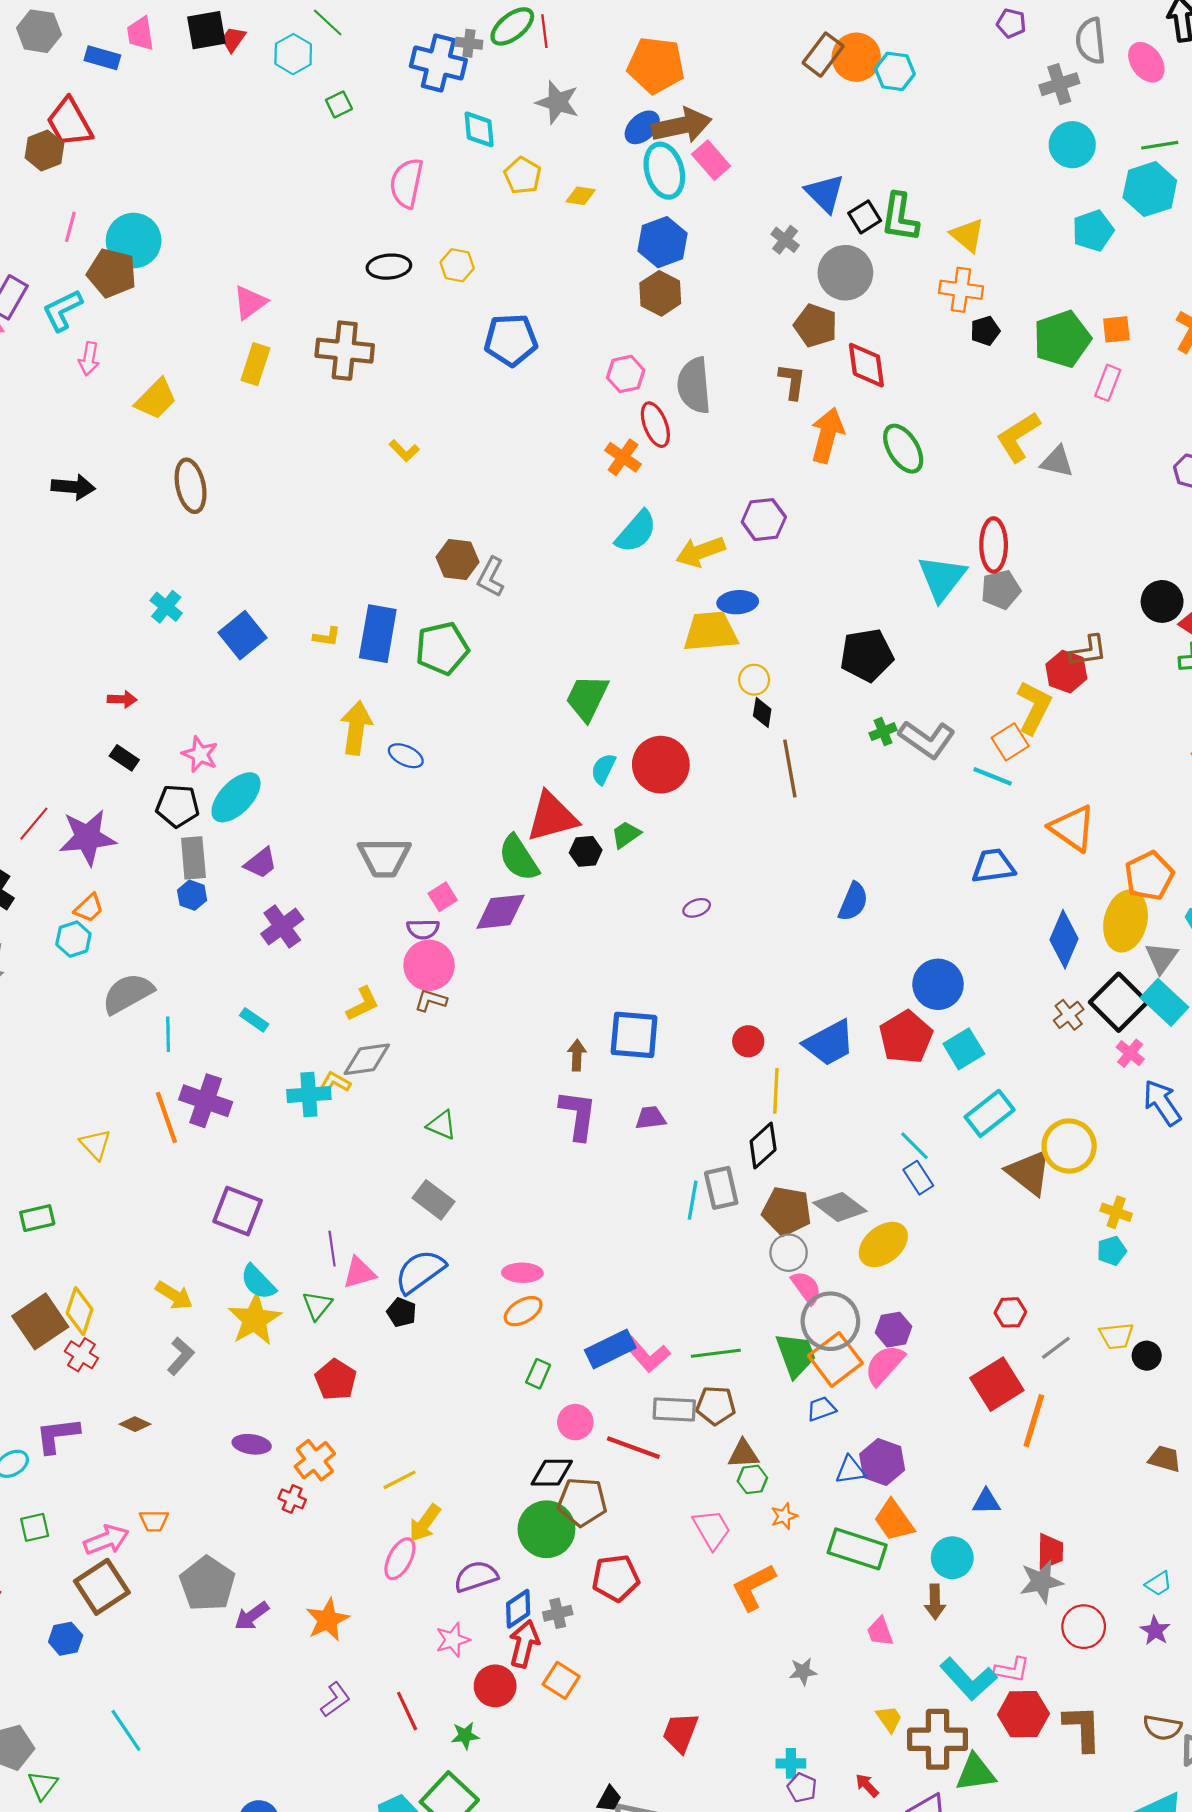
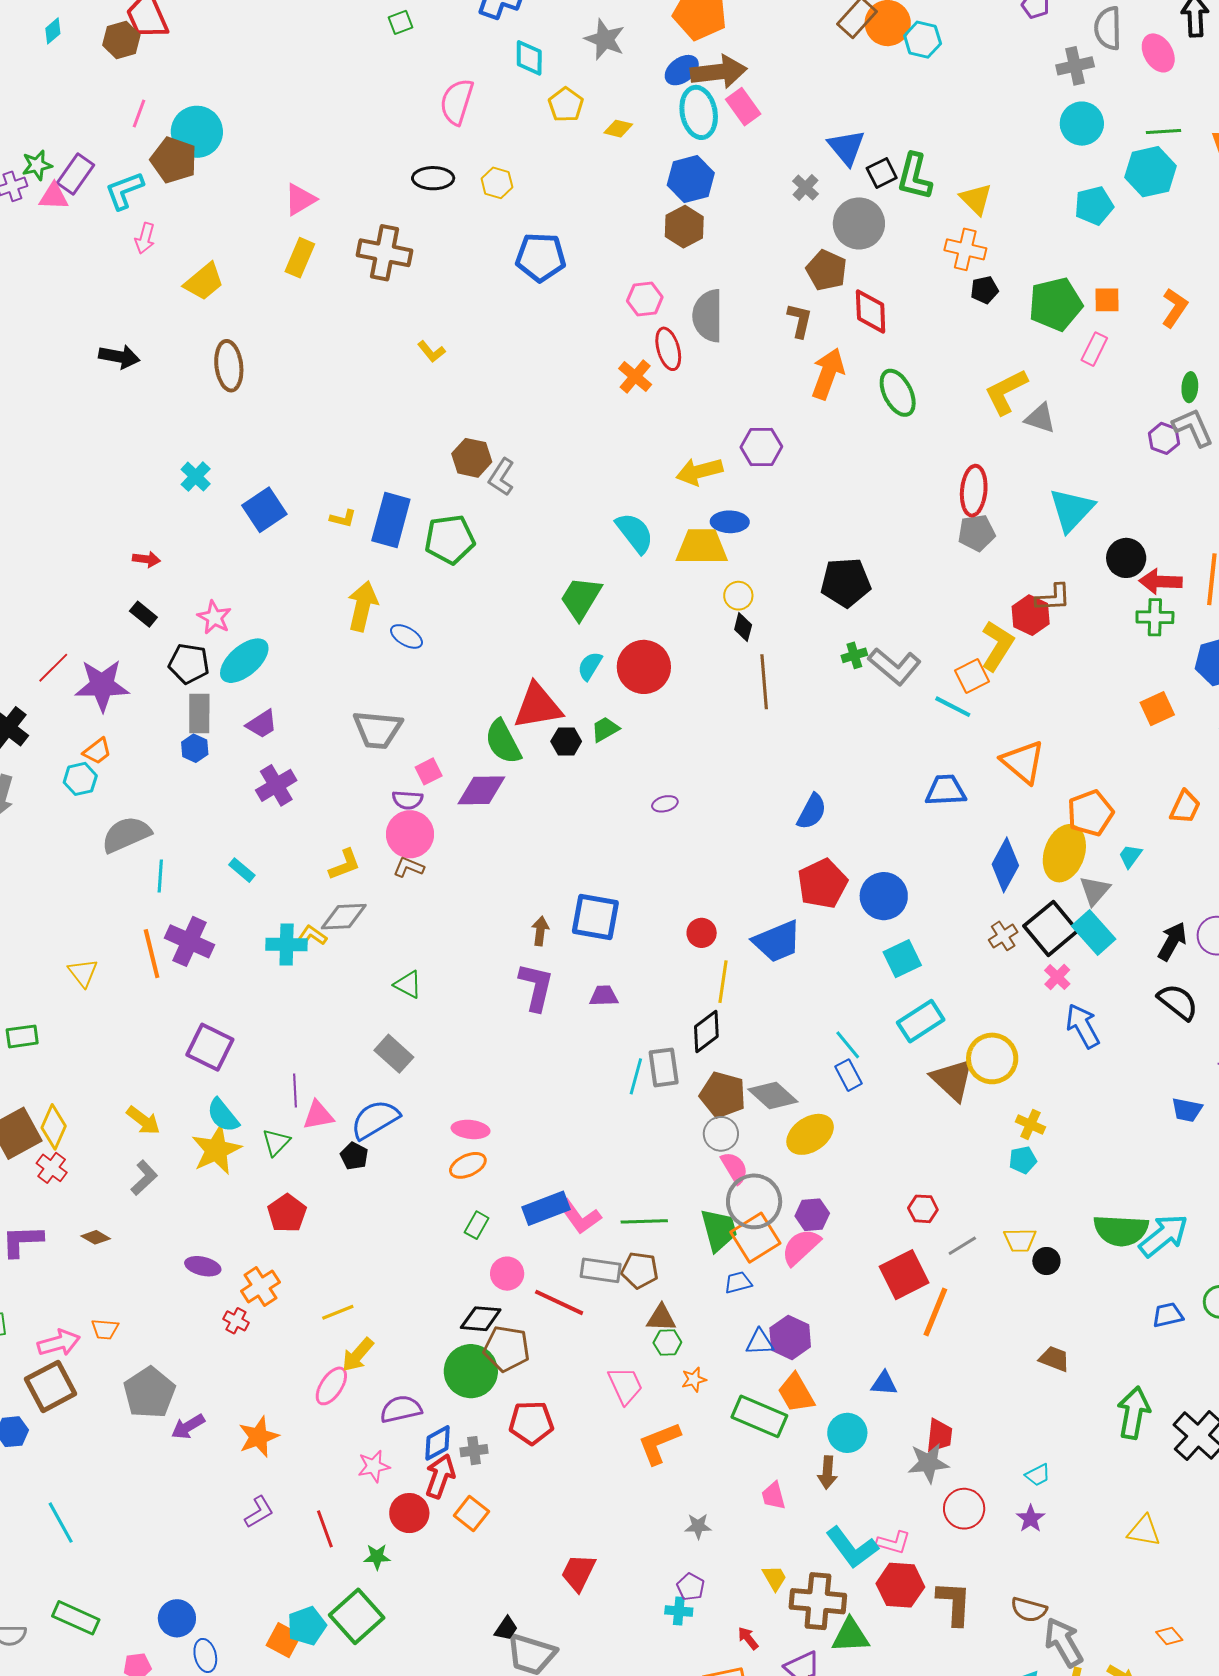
cyan semicircle: (636, 532) -> (635, 533), moved, turned -84
cyan triangle: (942, 578) -> (1072, 510), moved
red pentagon: (906, 1037) -> (822, 884), moved
purple pentagon: (802, 1788) -> (691, 1587), moved

